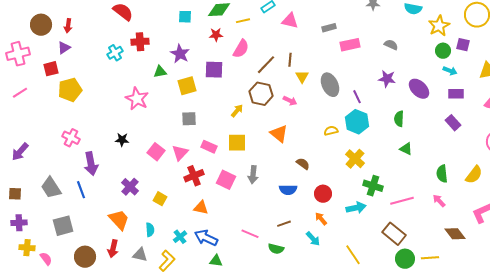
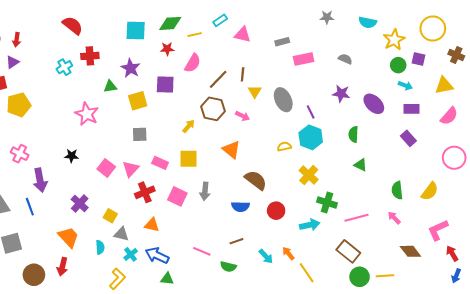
cyan square: (185, 17) -> (136, 31), size x1.5
brown semicircle: (303, 164) -> (256, 180), size x1.6
orange arrow: (321, 219) -> (288, 253), moved
gray triangle: (140, 255) -> (121, 234), moved

